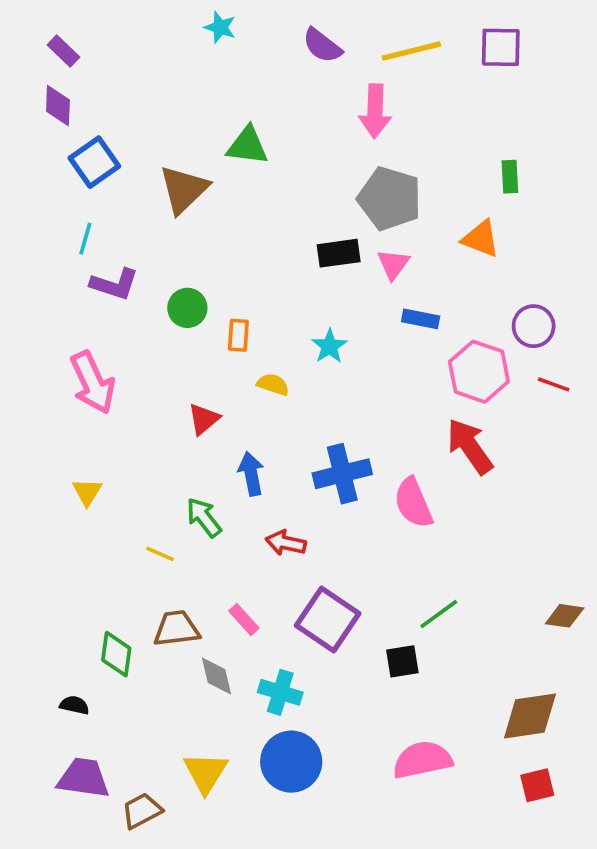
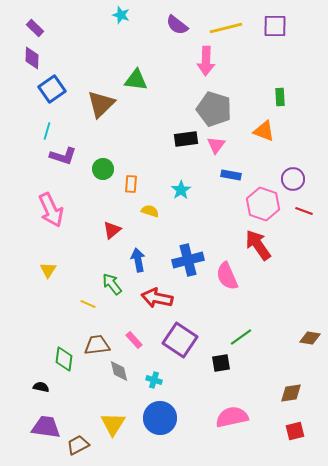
red arrow: (286, 543) -> (157, 298), size x1.4
cyan cross: (280, 692) -> (154, 380), size x0.7
brown diamond: (530, 716) -> (291, 393), size x0.7

